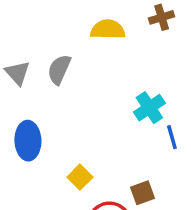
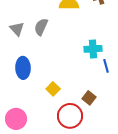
cyan cross: (149, 108) -> (93, 49), turned 30
brown square: (142, 193) -> (89, 98), turned -32

